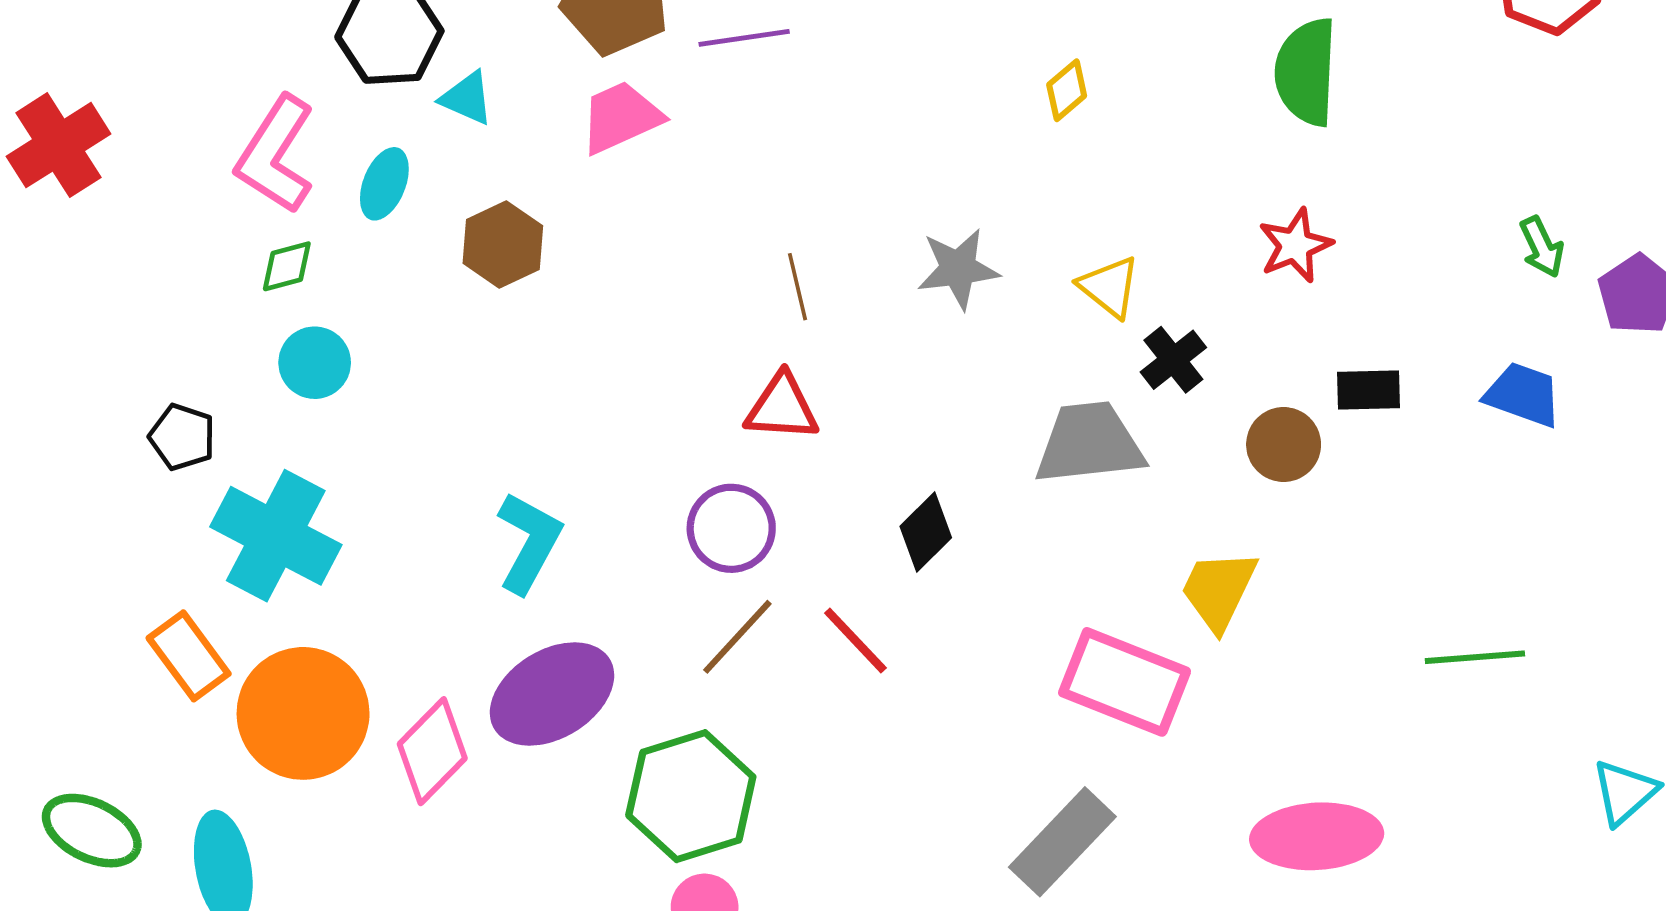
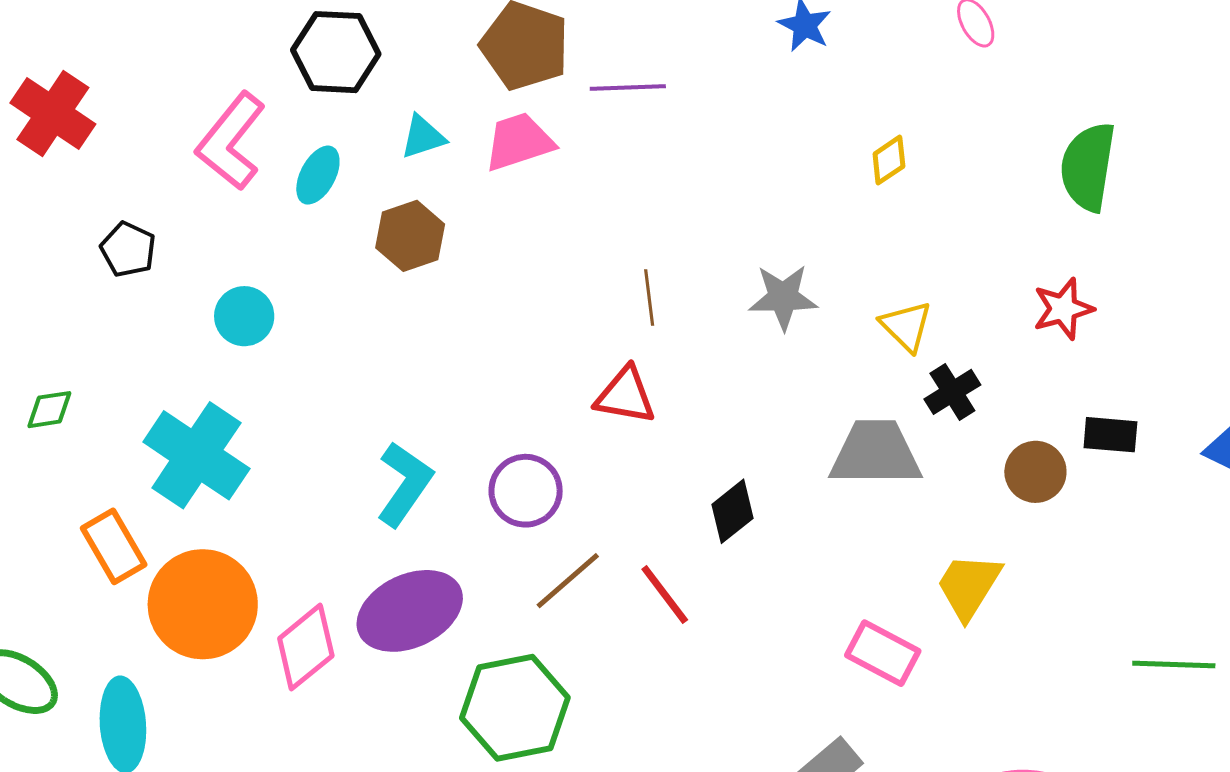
cyan triangle: (467, 98) -> (423, 137), moved, turned -48
red cross: (58, 145) -> (53, 114), turned -30
green diamond: (287, 266) -> (49, 410), moved
black pentagon: (182, 437) -> (128, 249), moved
purple circle: (731, 528) -> (526, 491), moved
pink rectangle: (1125, 682) -> (883, 653), size x0.7

